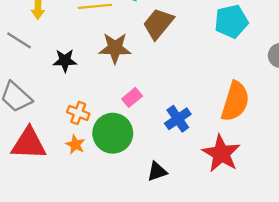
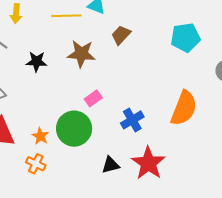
brown trapezoid: (158, 24) -> (121, 35), size x0.7
orange cross: (78, 113) -> (36, 164), moved
red star: (221, 154) -> (148, 163), moved

